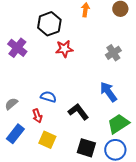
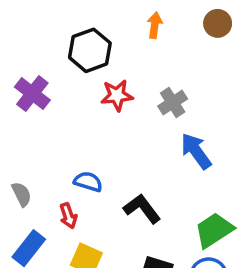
gray cross: (113, 53) -> (173, 103), moved
blue arrow: (108, 92) -> (196, 151), moved
gray semicircle: (11, 104) -> (22, 194), turned 104

